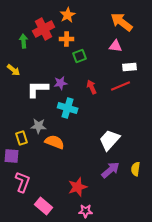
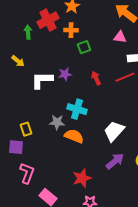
cyan cross: (68, 108) -> (77, 109), moved
gray star: (39, 126) -> (57, 122), moved
orange semicircle: (55, 142) -> (74, 136), moved

